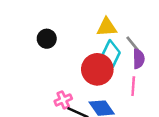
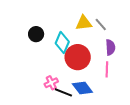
gray line: (133, 44) -> (101, 25), moved
cyan diamond: (111, 53) -> (62, 42), moved

